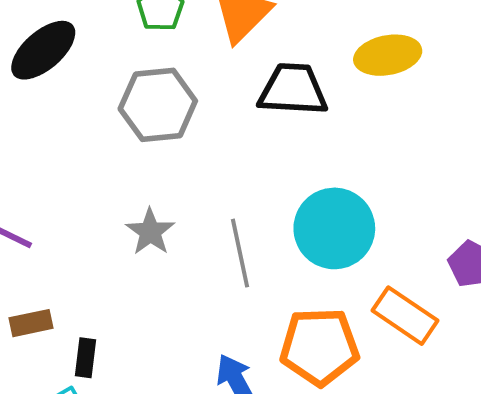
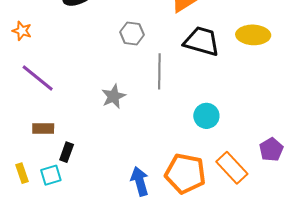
gray hexagon: (158, 105) -> (132, 33), size x0.6
cyan circle: (334, 228) -> (206, 116), size x0.6
gray line: (240, 253) -> (159, 71), moved

